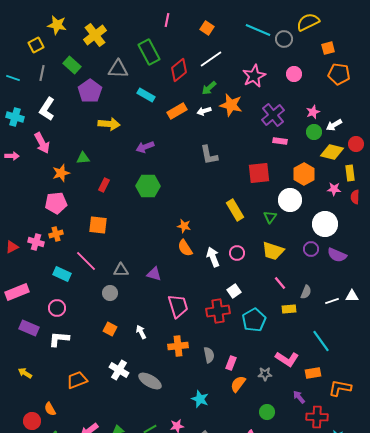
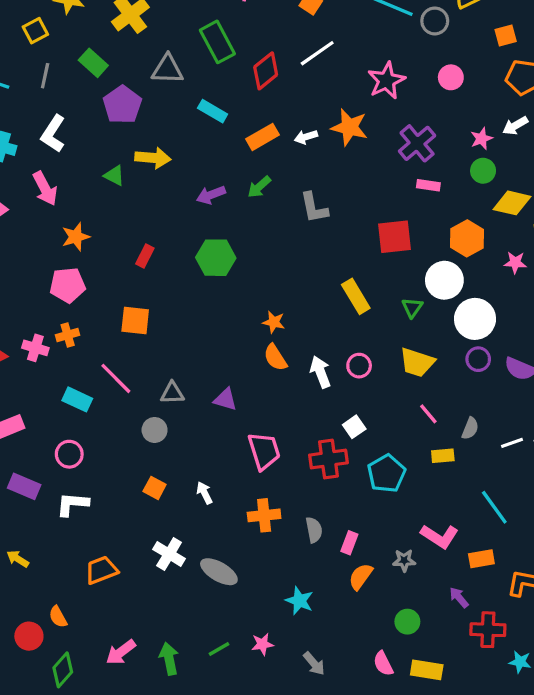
green arrow: (209, 88) -> (259, 187), moved
white arrow: (334, 125) -> (515, 126), moved
green triangle: (83, 158) -> (114, 176), moved, turned 32
white circle: (325, 224) -> (475, 319), moved

